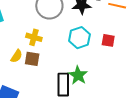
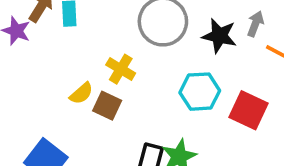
red square: (108, 40) -> (248, 110), size x1.5

